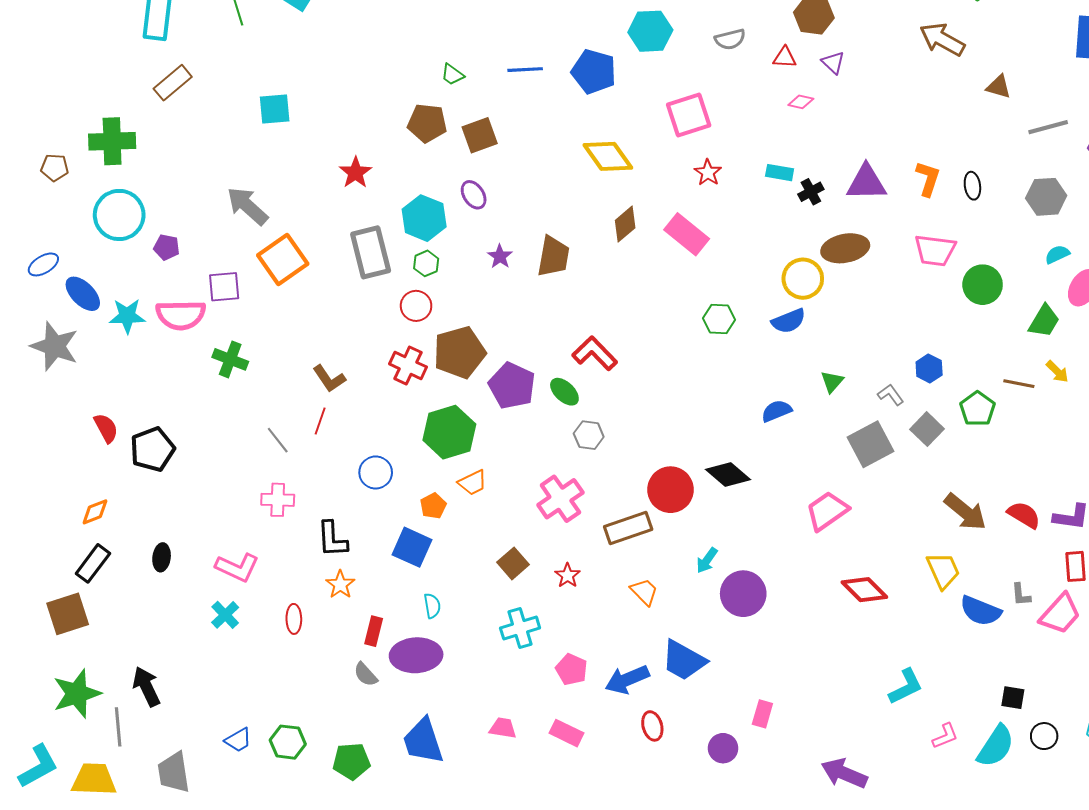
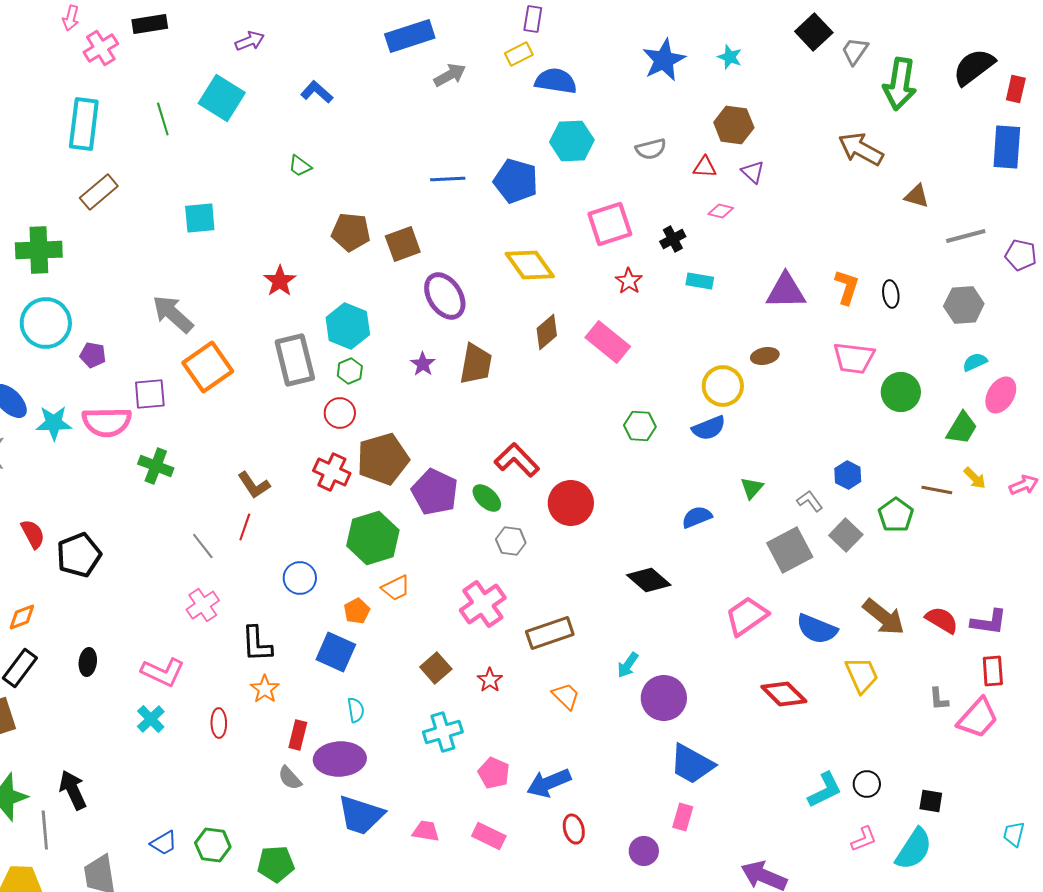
green trapezoid: (452, 75) -> (300, 166), moved
black cross: (811, 192) -> (673, 239), moved
purple ellipse: (474, 195) -> (445, 296), moved, size x1.6
brown ellipse: (845, 248) -> (765, 356), size x0.6
red circle: (671, 490) -> (571, 503), moved
pink cross: (278, 500) -> (203, 605), turned -36
blue semicircle: (981, 611) -> (817, 629), moved
blue trapezoid: (684, 660) -> (692, 764), moved
black circle: (1044, 736) -> (867, 784), moved
blue trapezoid: (423, 741) -> (361, 815), moved, turned -54

